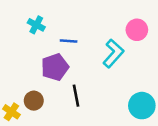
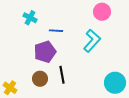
pink circle: (137, 30) -> (102, 12), moved
brown circle: (34, 101) -> (40, 79), moved

